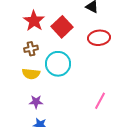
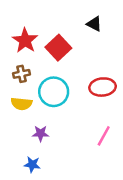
red ellipse: (99, 38) -> (103, 87), moved
purple star: (36, 102) -> (41, 133), moved

